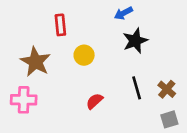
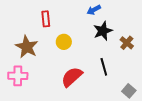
brown cross: (167, 89) -> (127, 43), moved
red semicircle: (95, 101) -> (72, 77), size x1.6
gray square: (169, 119) -> (129, 91), turned -32

